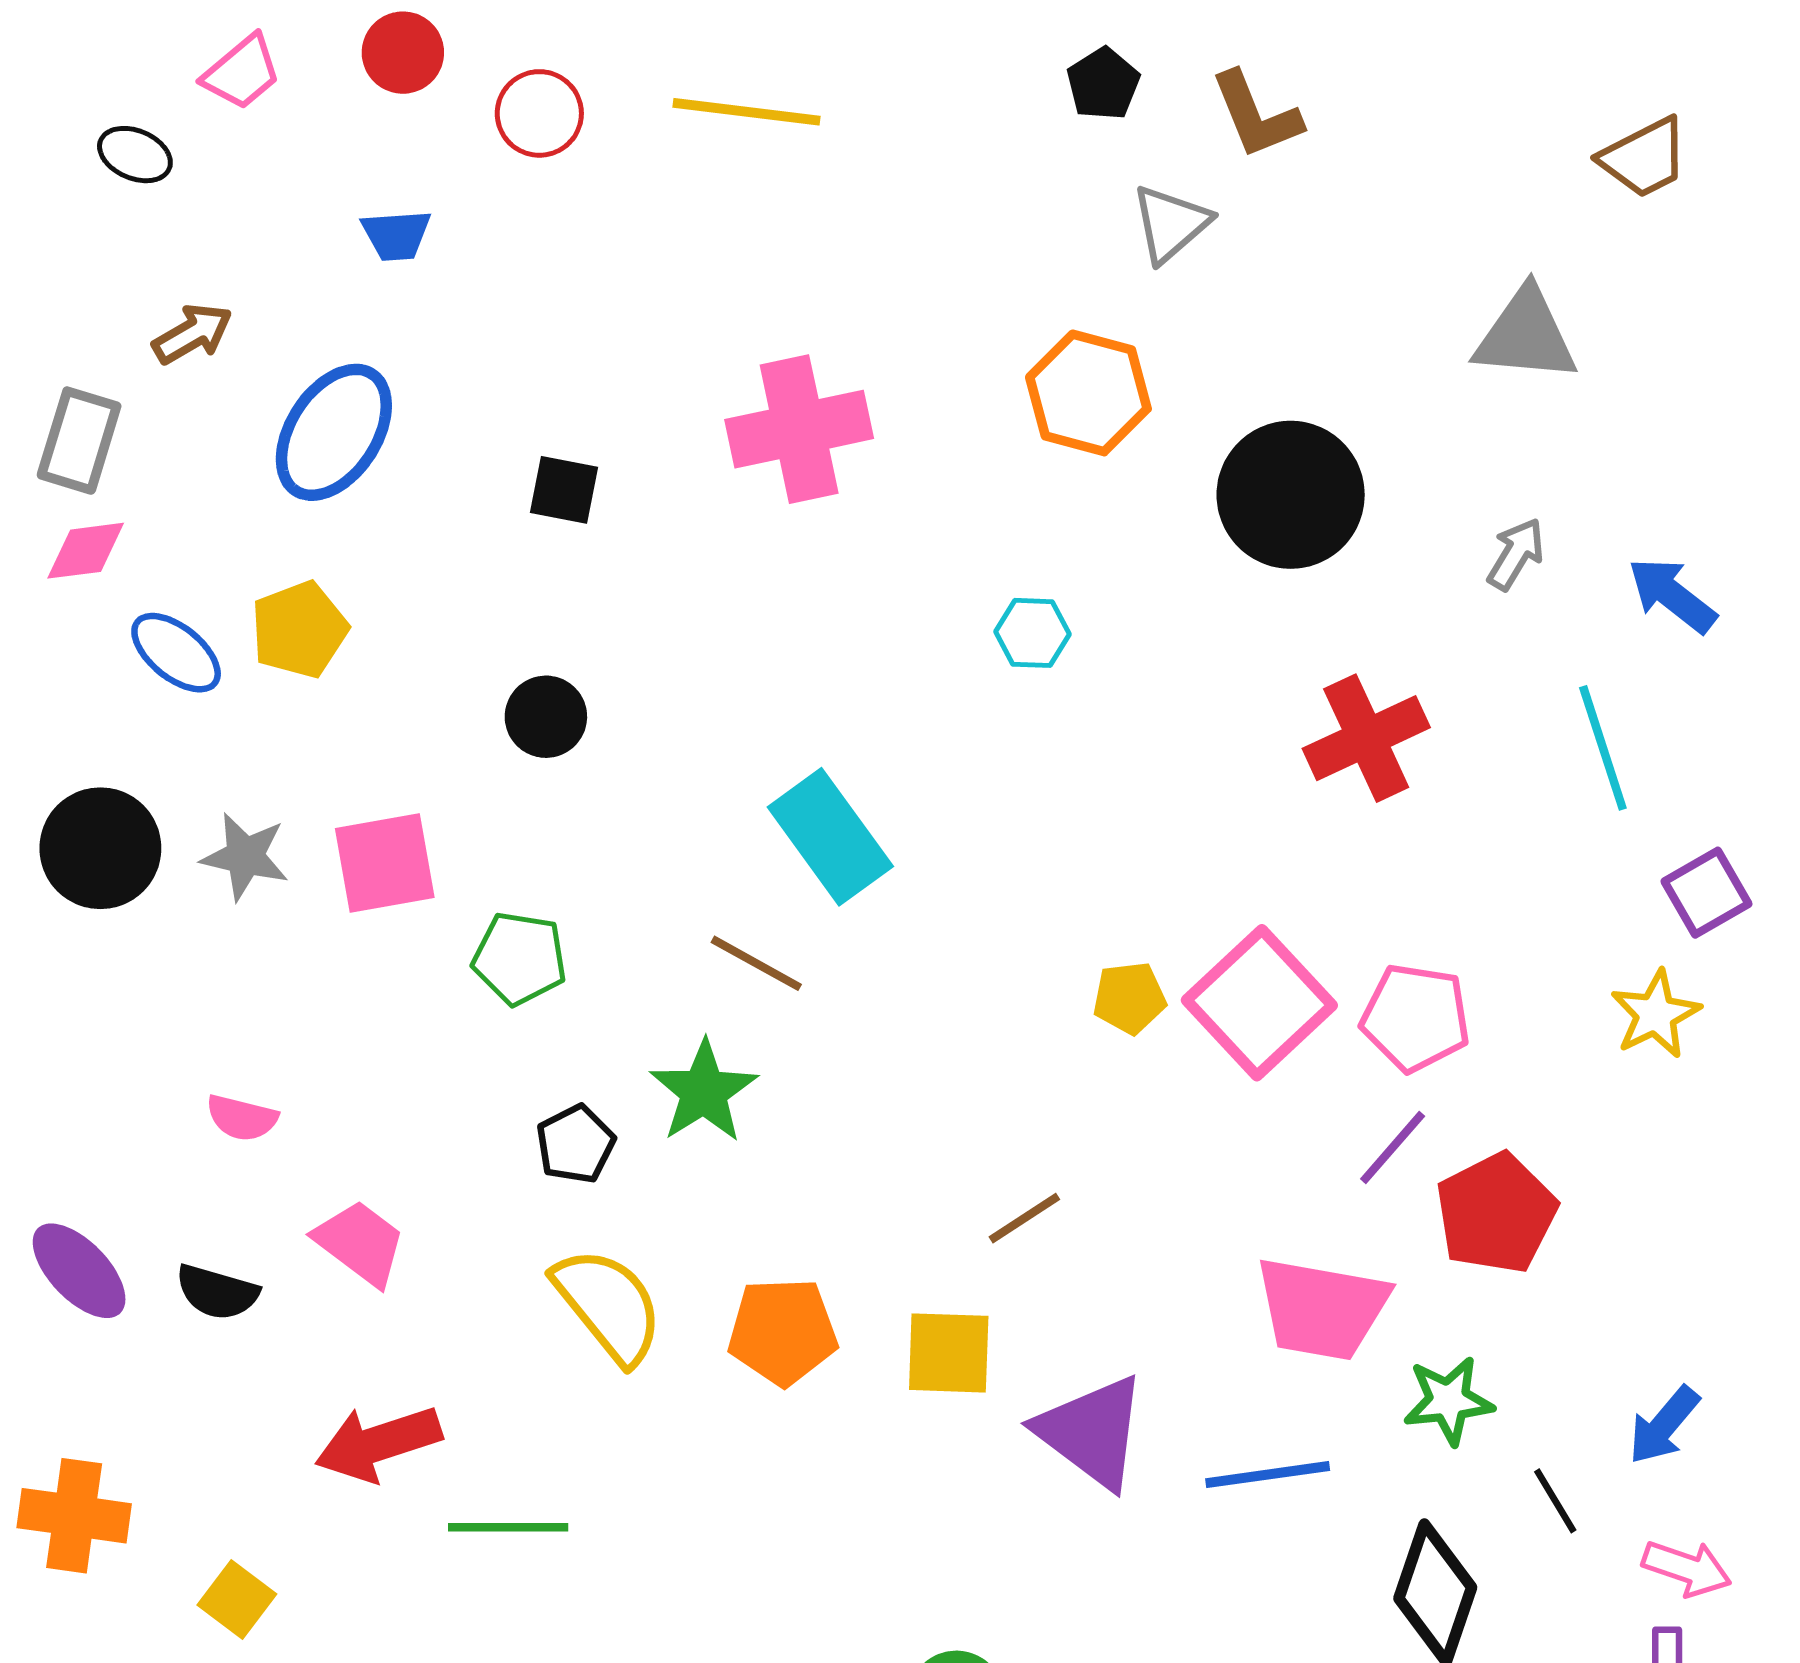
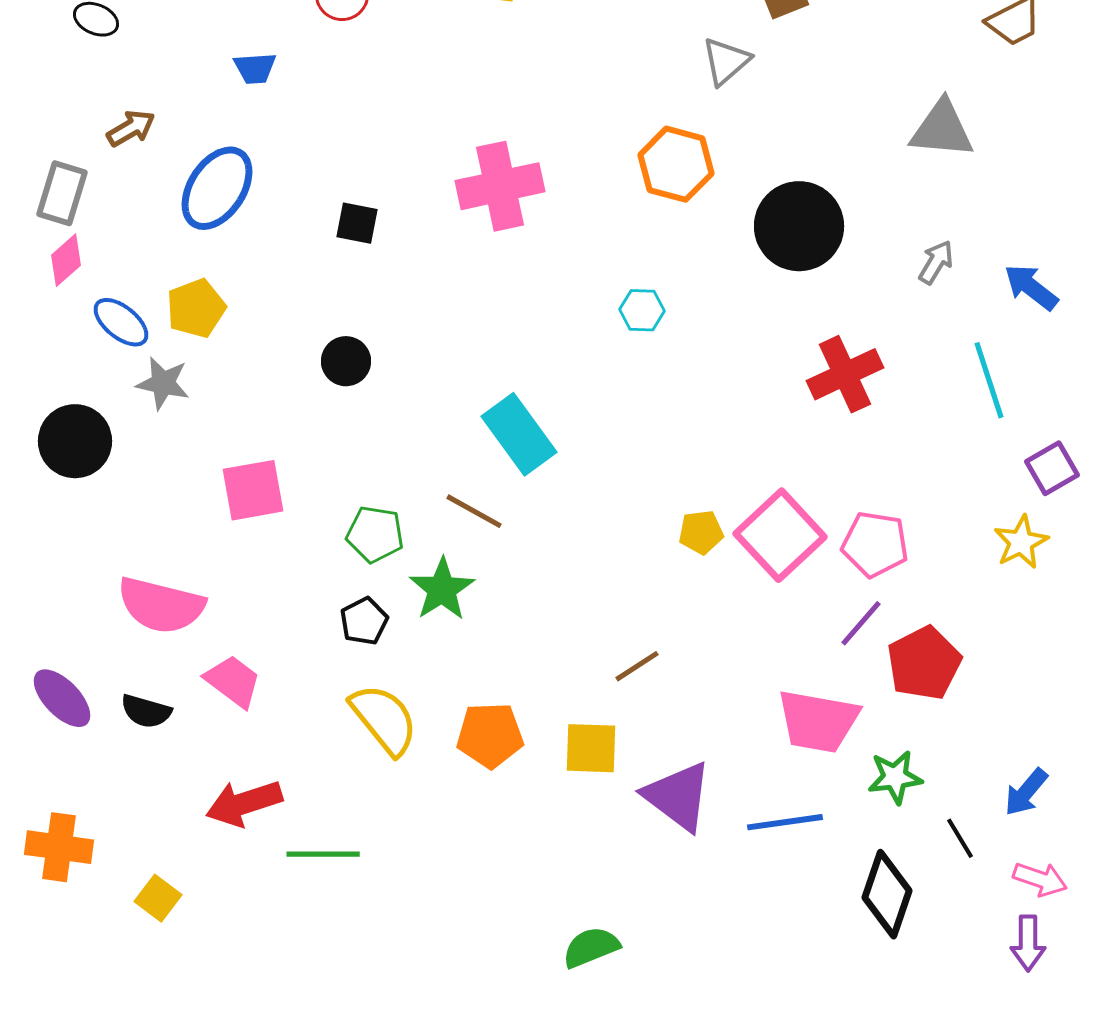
pink diamond: (86, 551) -> (66, 260), turned -34
gray star: (245, 856) -> (163, 383), moved
pink square: (385, 863) -> (253, 490), moved
green pentagon: (520, 958) -> (375, 534), moved
pink semicircle: (242, 1118) -> (161, 605), size x2.0

